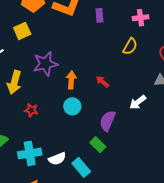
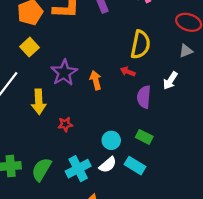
yellow semicircle: (130, 46) -> (140, 45), moved, size x1.5
cyan circle: (72, 106) -> (111, 140), moved
purple semicircle: (108, 121) -> (144, 97), moved

